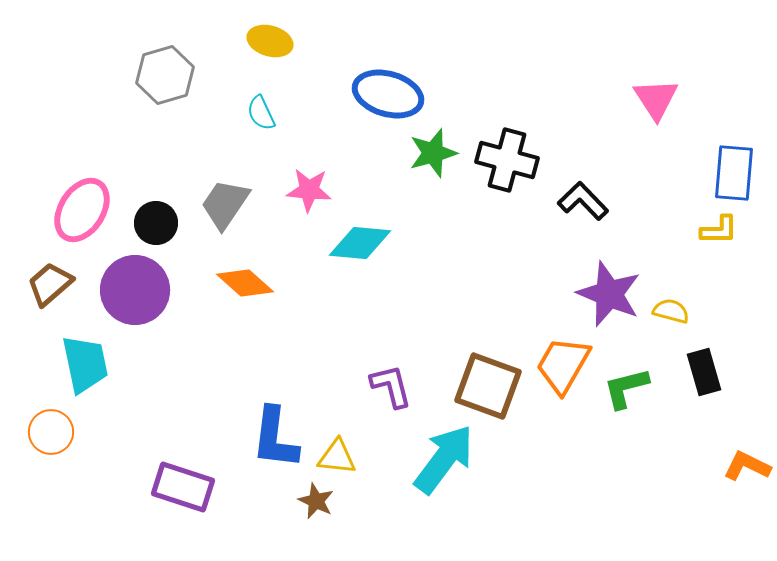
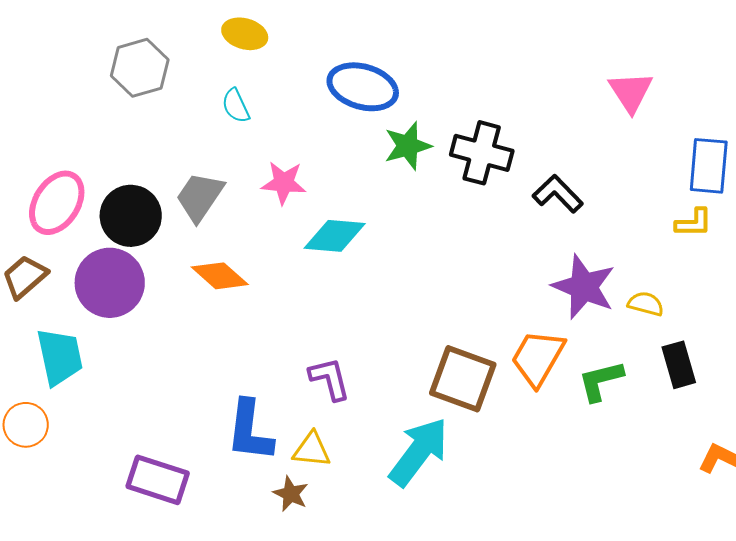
black circle: (156, 223) -> (131, 216), size x1.4
purple L-shape: (391, 386) -> (330, 379), moved

